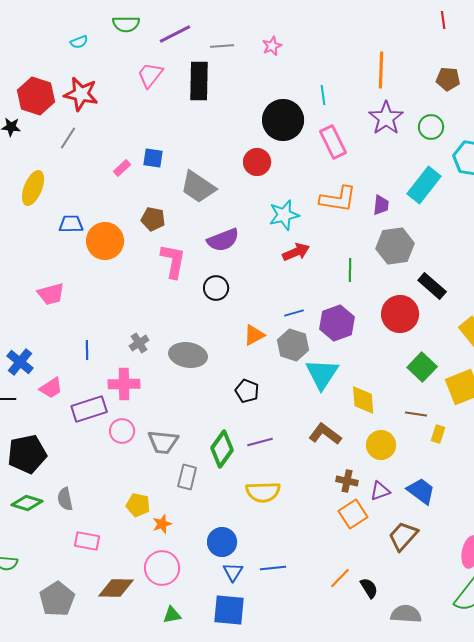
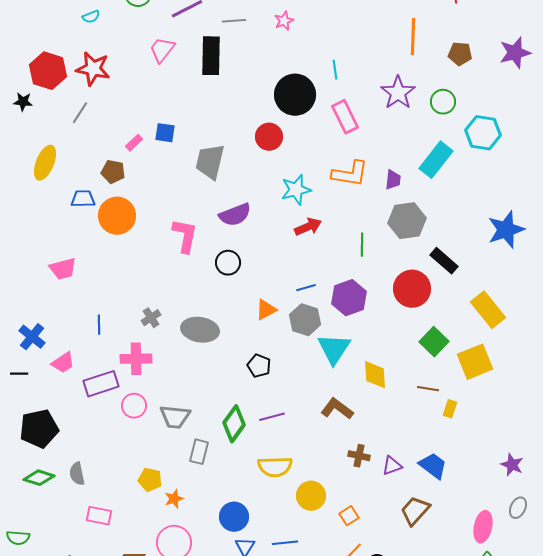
orange line: (381, 70) -> (413, 37), moved
gray trapezoid: (198, 187) -> (210, 162), turned 69
brown pentagon: (153, 219) -> (113, 172), moved
yellow circle: (381, 445) -> (311, 496), moved
orange square: (353, 514) -> (349, 516), moved, size x0.7

